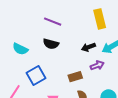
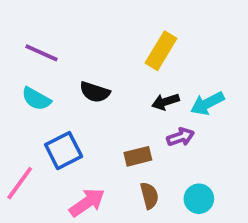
yellow rectangle: (100, 19) -> (161, 51), moved, turned 42
purple line: (53, 22) -> (42, 53), moved

